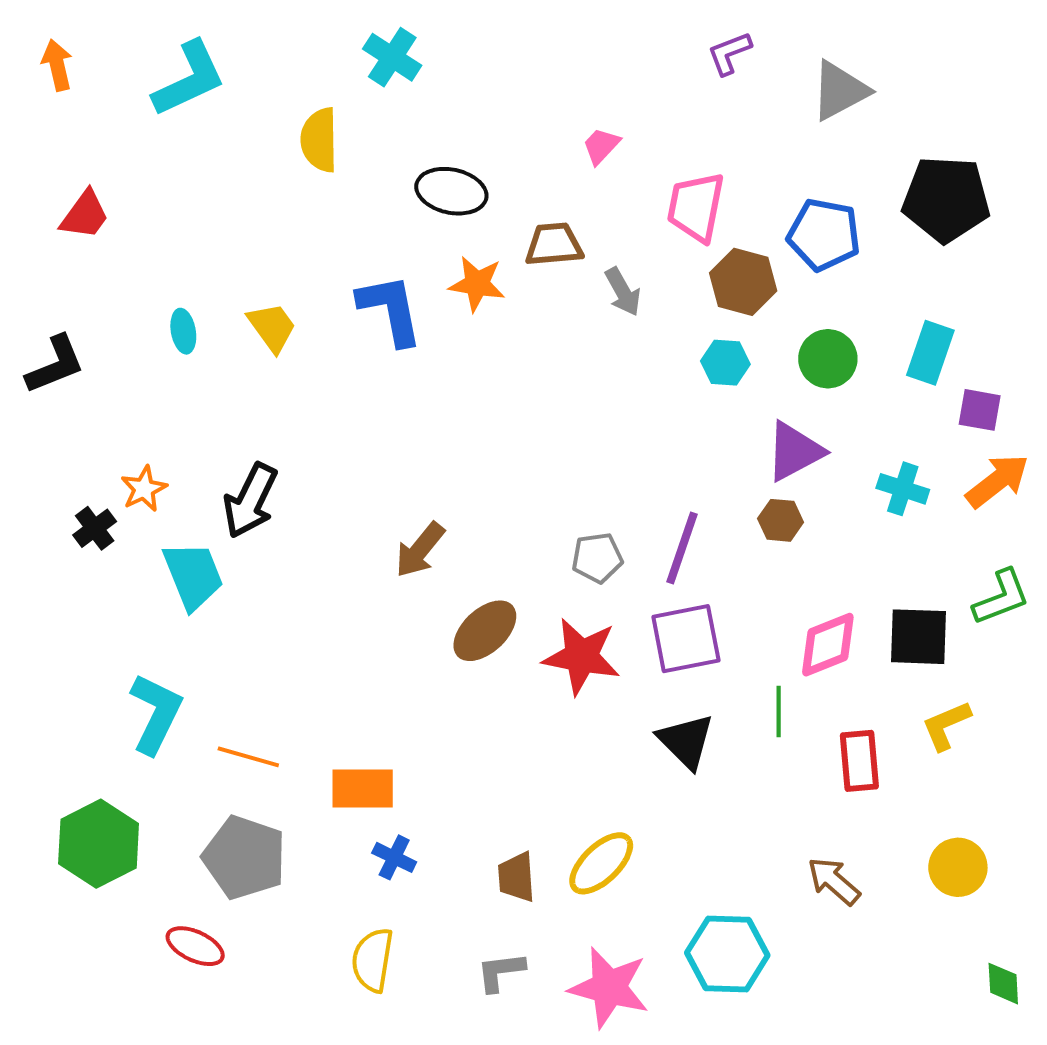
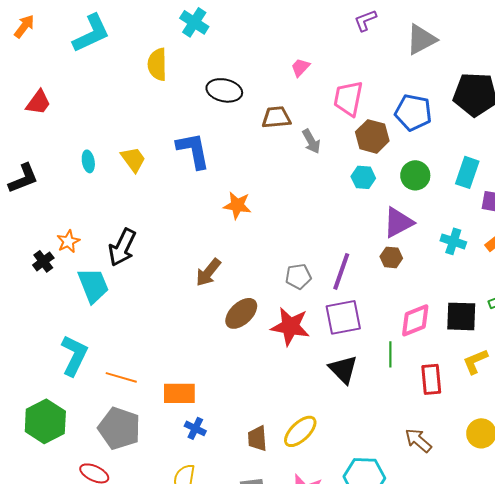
orange arrow: (57, 65) -> (24, 26), turned 50
orange star: (477, 284) -> (237, 205), moved

